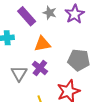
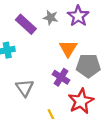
orange triangle: (42, 44) -> (68, 48), moved, turned -42
purple cross: (40, 68) -> (61, 77), moved

